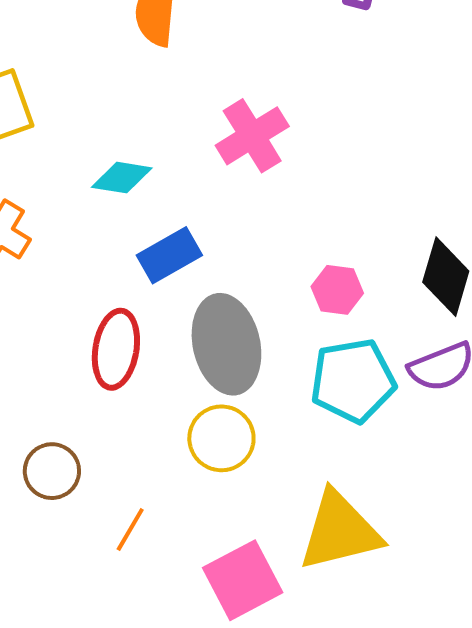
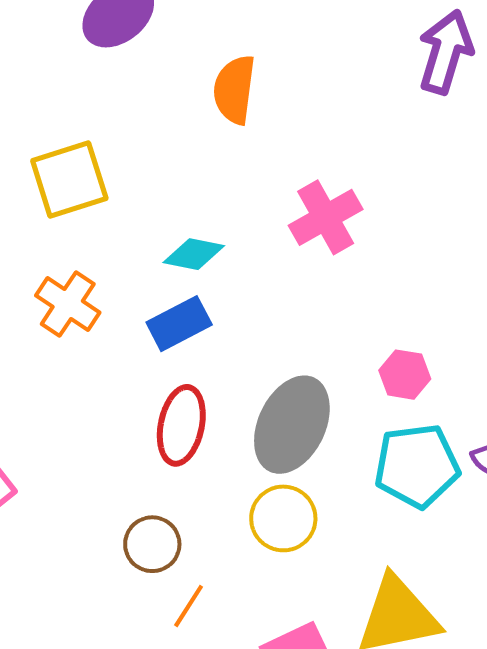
blue rectangle: (169, 255) -> (179, 324), moved
gray ellipse: (226, 344) -> (292, 425), turned 36
brown circle: (52, 471) -> (152, 544), moved

